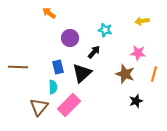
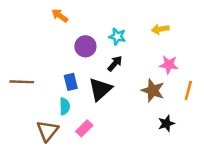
yellow arrow: (142, 21) -> (160, 29), moved
cyan star: (105, 30) -> (117, 37), moved
pink rectangle: (69, 105) -> (84, 128), size x0.6

